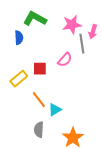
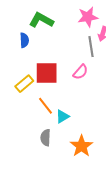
pink star: (72, 25) -> (88, 17), moved
pink semicircle: (65, 60) -> (80, 72), moved
red square: (40, 69) -> (47, 73), size x1.6

